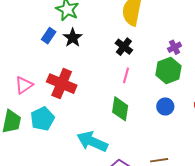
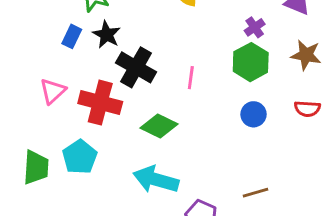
black cross: (124, 47) -> (136, 67), moved, size x1.5
pink triangle: (24, 85) -> (53, 91), moved
green diamond: (120, 109) -> (159, 126), moved, turned -65

